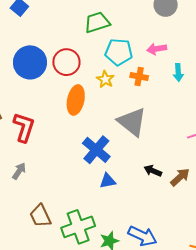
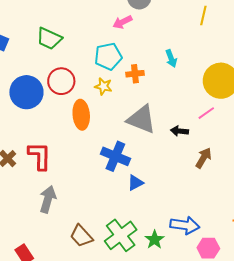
green trapezoid: (97, 22) -> (49, 38), moved, turned -120
pink arrow: (157, 49) -> (123, 22), moved
gray arrow: (19, 171) -> (48, 199), size x1.5
black arrow: (153, 171) -> (179, 131), moved

